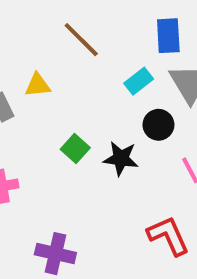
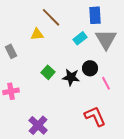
yellow triangle: (38, 85) -> (37, 34), moved
black circle: (158, 125) -> (90, 68), moved
purple cross: (55, 254) -> (38, 125), turned 30

